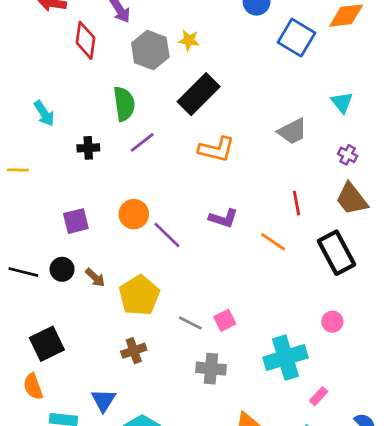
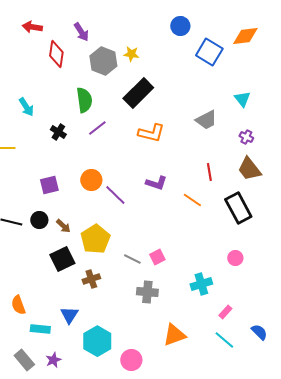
black cross: (88, 148) -> (58, 132), turned 35
black square: (47, 344) -> (62, 259), moved
cyan cross: (285, 358) -> (201, 284), size x0.7

